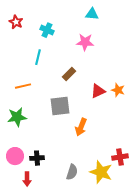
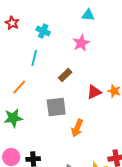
pink star: (85, 42) -> (81, 43), turned -30
orange line: (23, 86) -> (19, 87), turned -35

